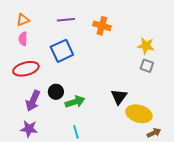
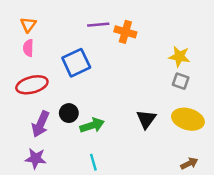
orange triangle: (23, 20) -> (28, 25), turned -32
purple line: (66, 20) -> (98, 25), moved
yellow ellipse: (139, 114) -> (188, 119), moved

